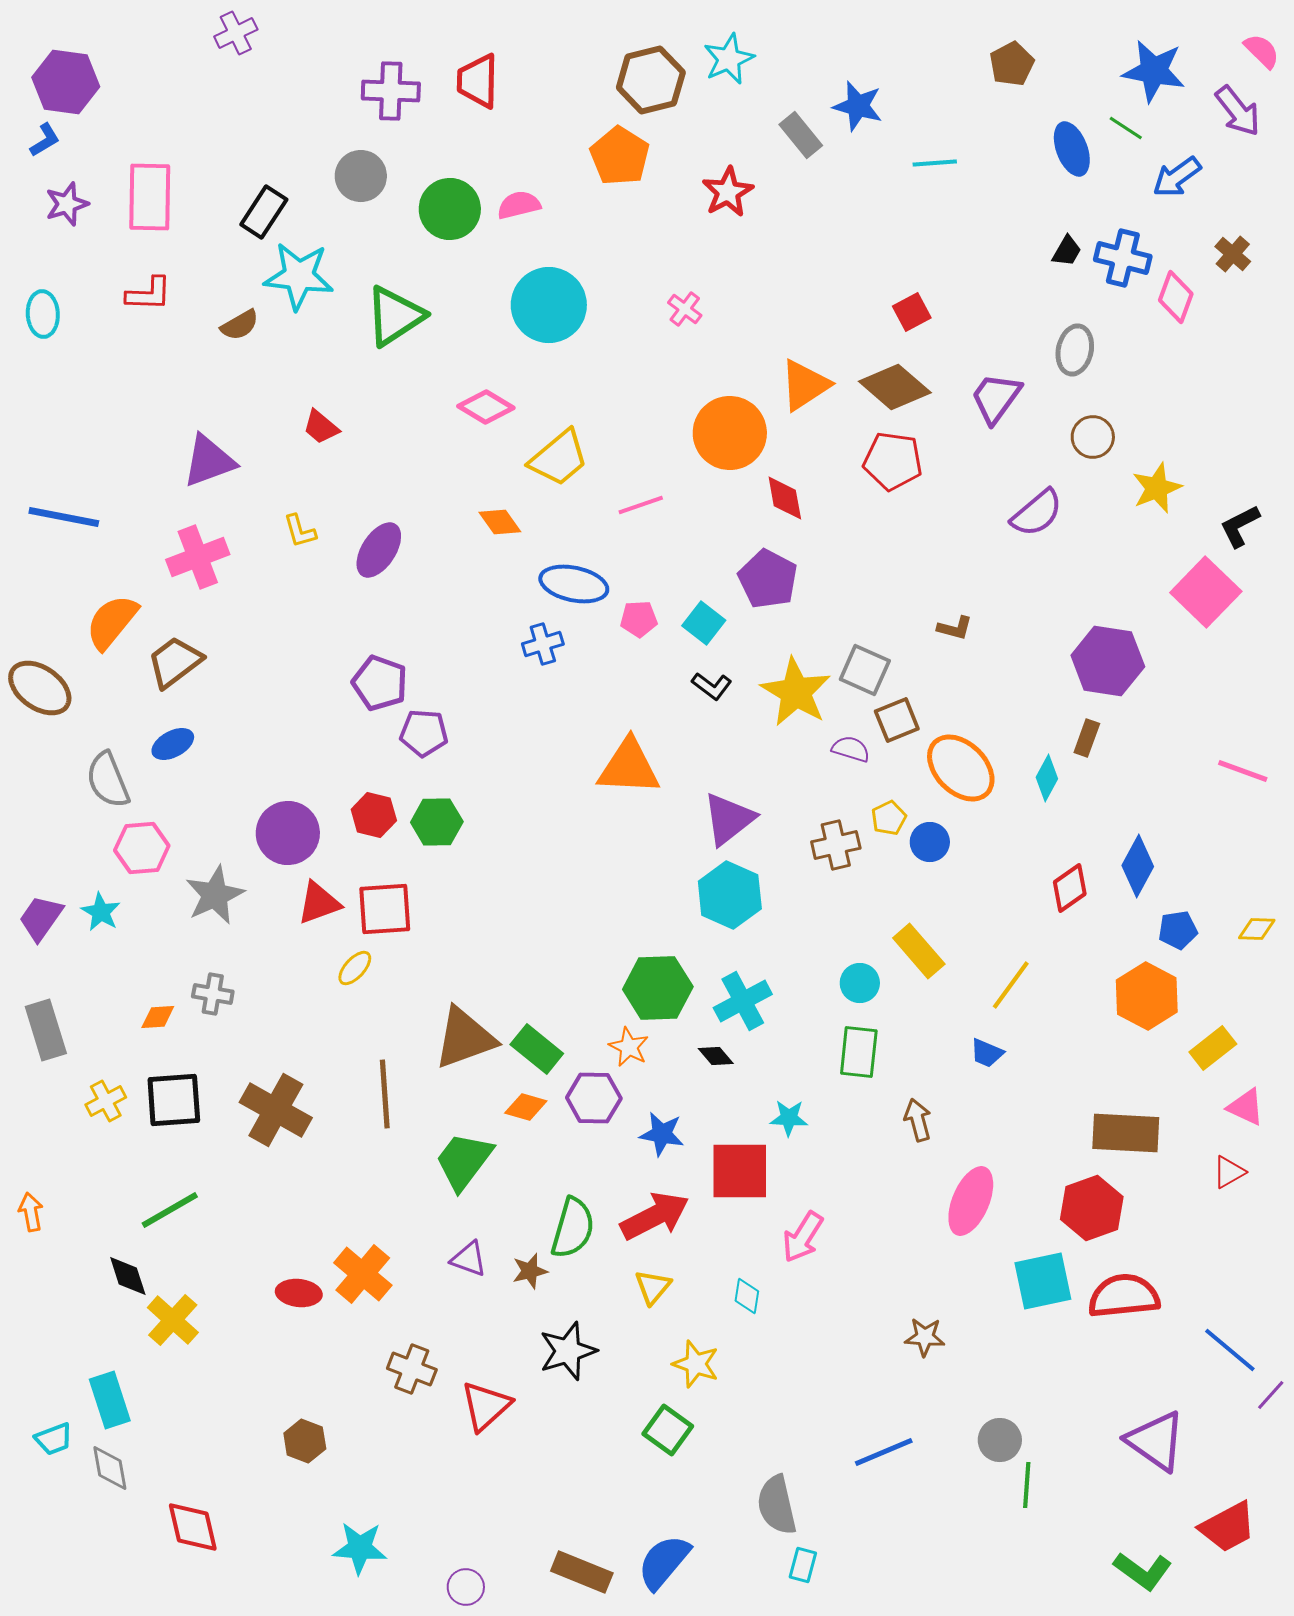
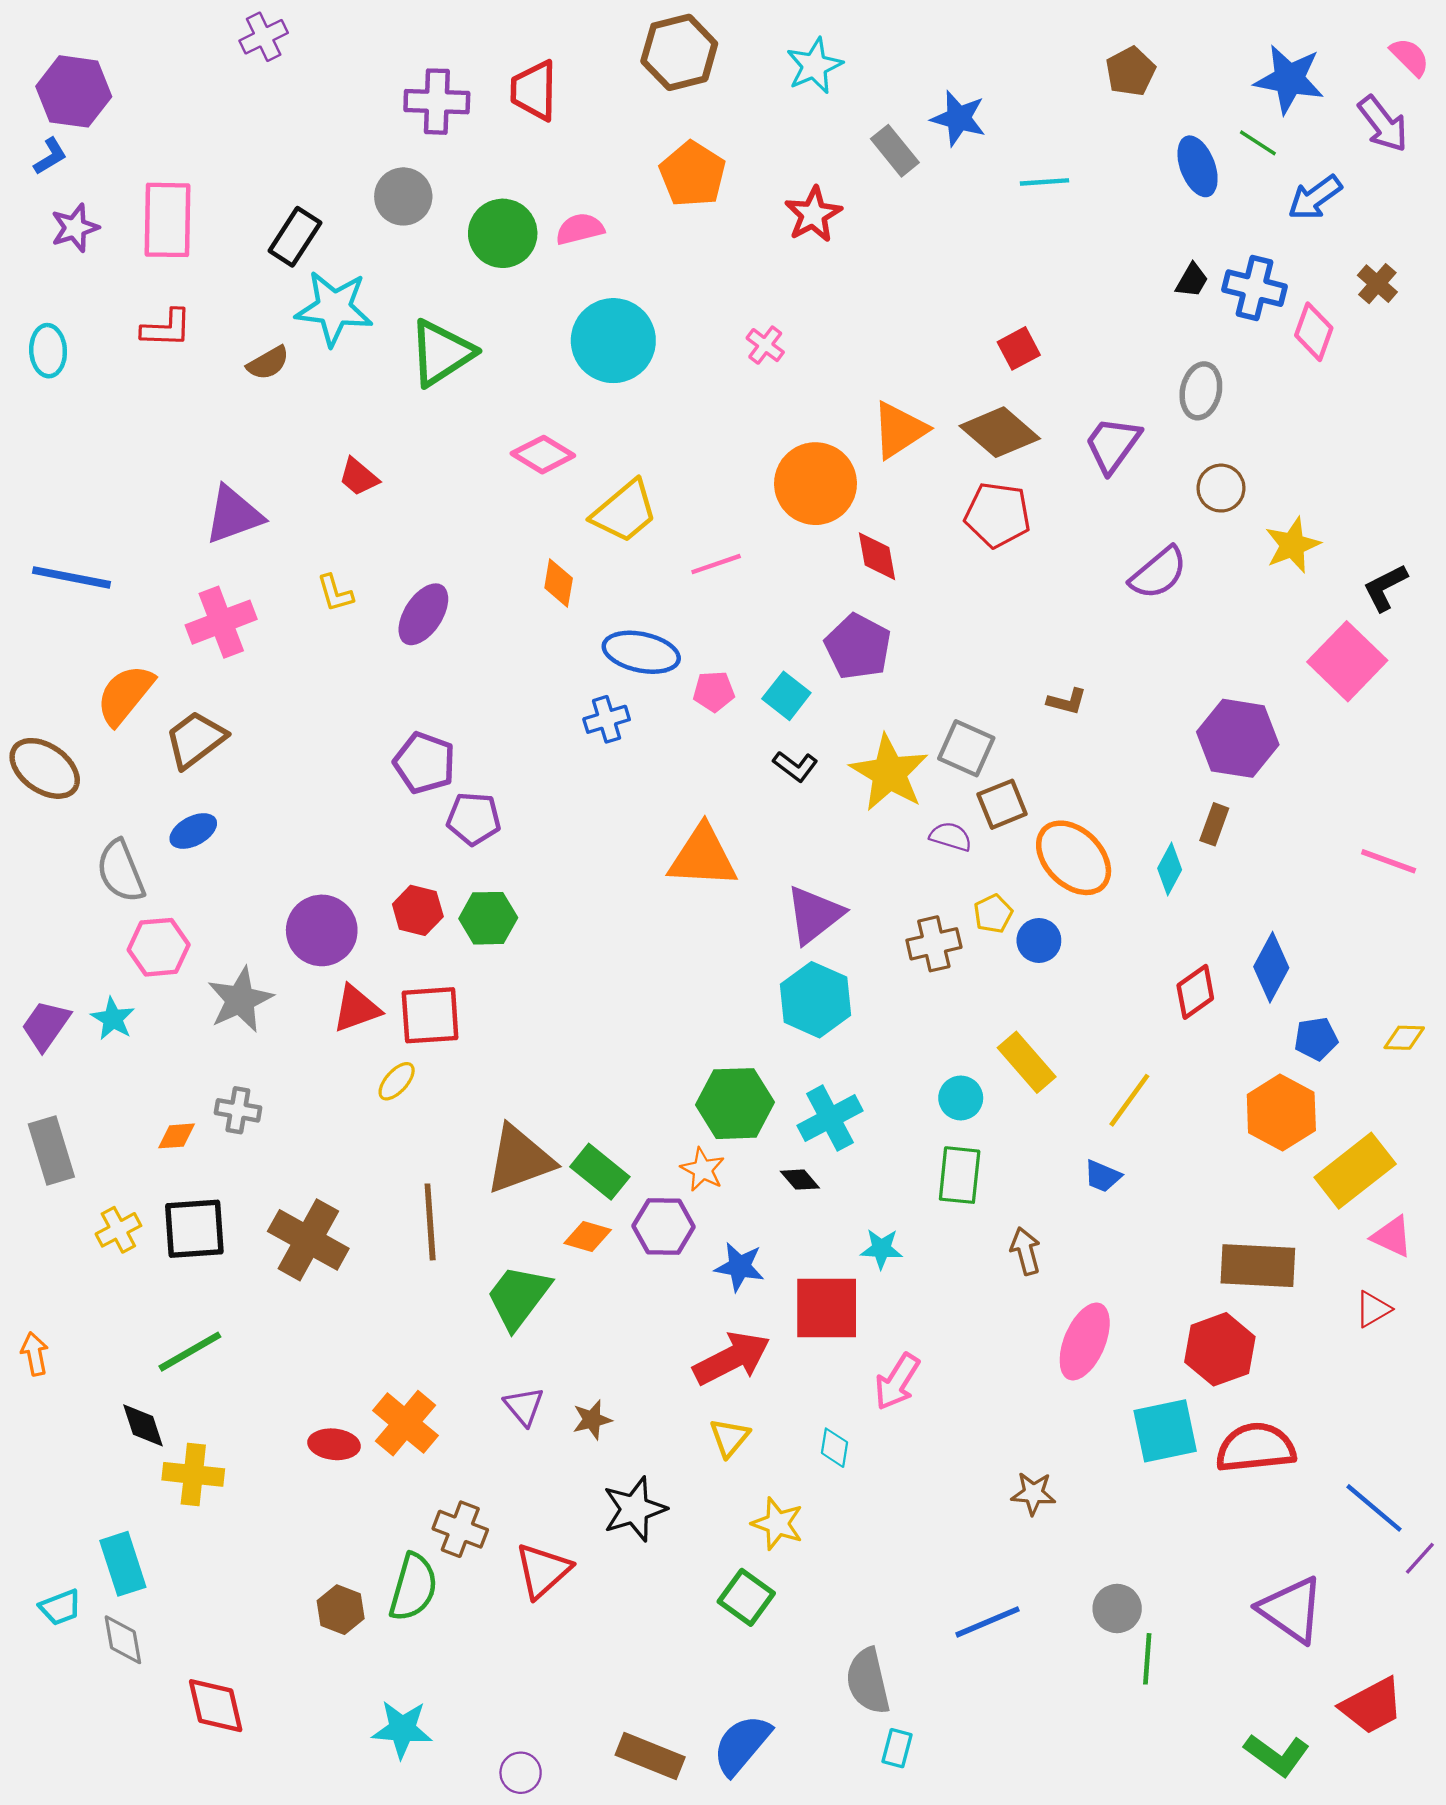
brown hexagon: (651, 80) -> (679, 52), moved
orange diamond: (500, 522) -> (559, 583), turned 45
yellow rectangle: (1213, 1048) -> (1355, 1171), size x1.5
green semicircle: (573, 1228) -> (413, 1587), moved
purple triangle: (469, 1259) -> (524, 1406), turned 30
yellow cross: (173, 1320) -> (193, 1474), turned -36

